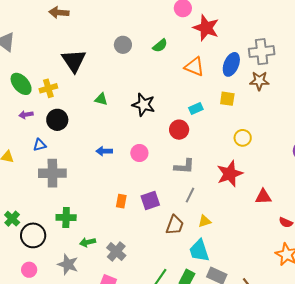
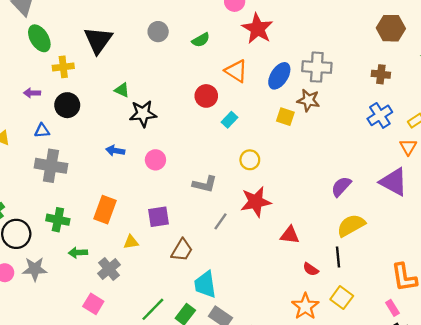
green ellipse: (21, 84) -> (39, 38), moved
yellow square: (227, 99) -> (285, 117), moved
black star: (144, 105) -> (143, 114), moved, turned -30
cyan rectangle: (196, 109) -> (230, 120), turned -32
red circle: (179, 130) -> (206, 96), moved
yellow circle: (243, 138) -> (250, 160), moved
gray line: (190, 195) -> (221, 221), moved
orange rectangle: (121, 201) -> (105, 210), moved, size x1.6
yellow triangle: (205, 221) -> (131, 242), moved
gray star: (68, 264) -> (35, 269), moved, turned -30

